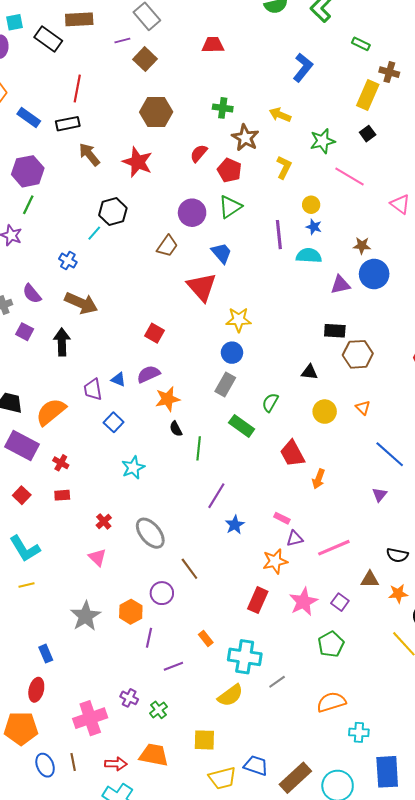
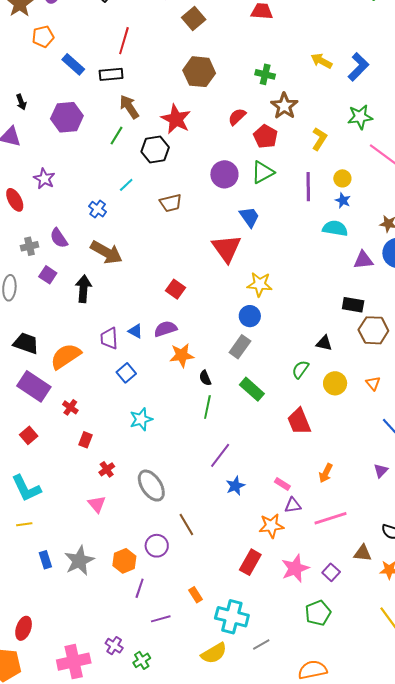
blue L-shape: (303, 67) -> (358, 67), moved
yellow arrow: (280, 115) -> (321, 61), moved
green line: (28, 205) -> (116, 136), moved
black hexagon: (113, 212) -> (155, 150), moved
purple line: (279, 235) -> (308, 187), moved
brown trapezoid: (167, 246) -> (171, 203), moved, turned 35
green semicircle: (270, 402) -> (300, 369), moved
black semicircle: (176, 429) -> (205, 378), moved
orange arrow: (319, 479) -> (326, 473), moved
red rectangle: (62, 495) -> (85, 440), moved, turned -70
blue rectangle: (46, 654) -> (45, 560), moved

